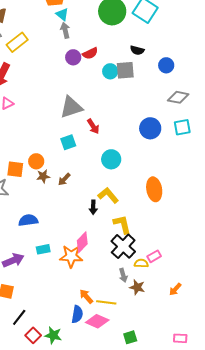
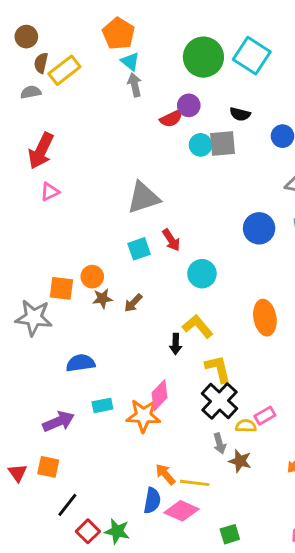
yellow rectangle: (17, 42) -> (64, 70), moved
purple circle: (73, 57) -> (189, 105), moved
red arrow: (93, 126) -> (171, 240), moved

